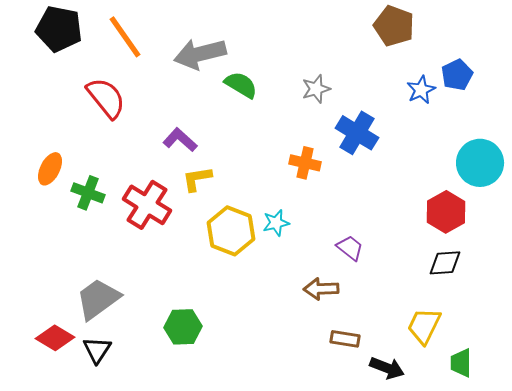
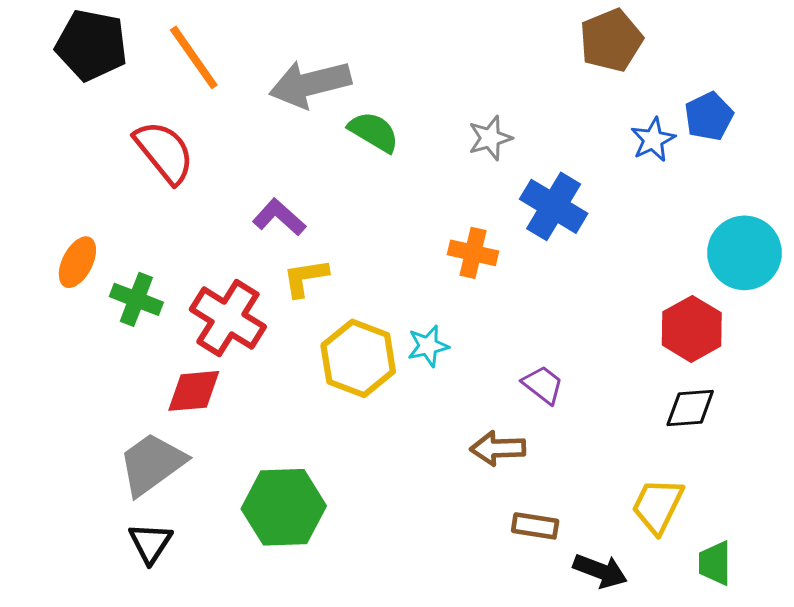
brown pentagon: (394, 26) -> (611, 40), turned 30
green hexagon: (183, 327) -> (284, 507), size x1.4
red diamond: (55, 338) -> (194, 391), moved, turned -36

